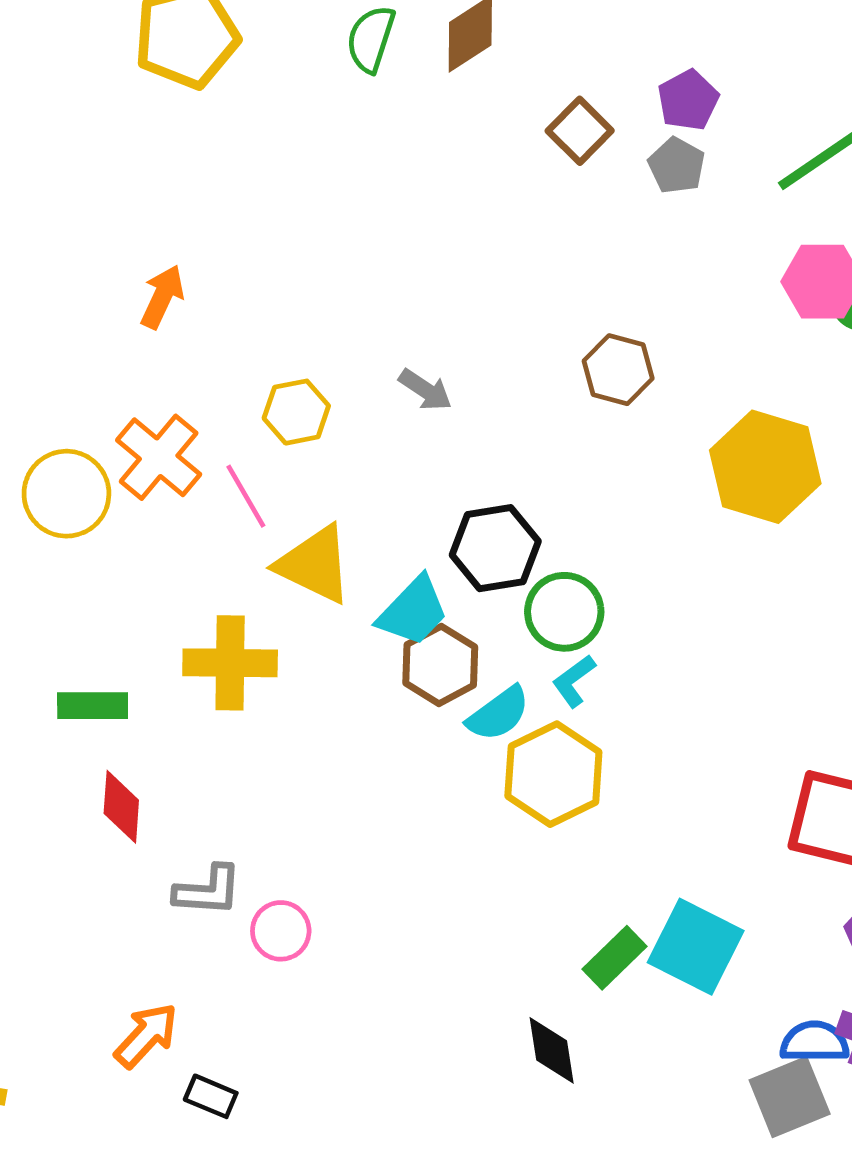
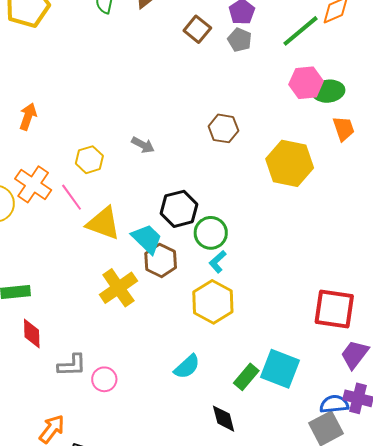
cyan trapezoid: (413, 611) -> (147, 239), turned -84
yellow cross: (230, 663) -> (118, 288), moved, turned -30
cyan semicircle: (498, 714) -> (187, 367), moved

